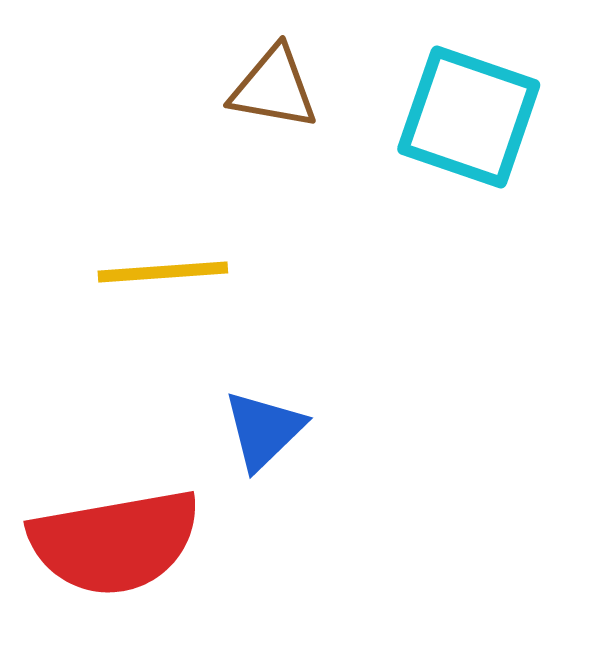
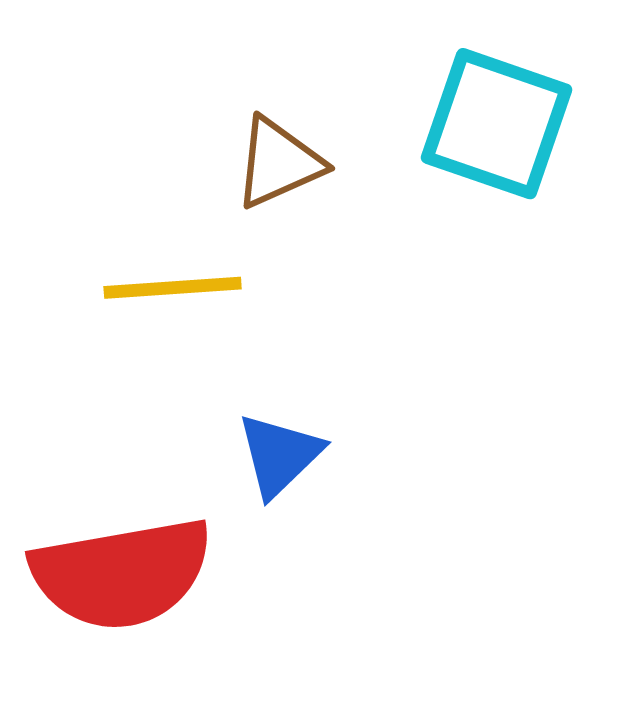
brown triangle: (274, 88) -> (278, 163), moved, turned -34

